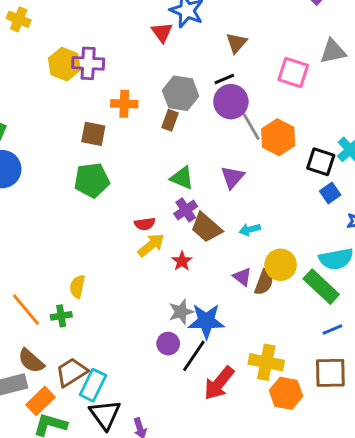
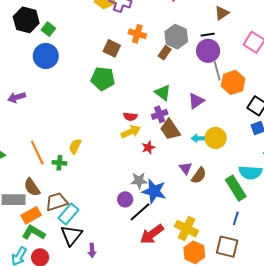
yellow circle: (281, 265) -> (216, 138), moved
blue line: (332, 329) -> (236, 218), turned -64

